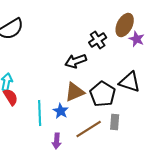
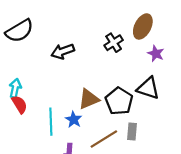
purple star: (137, 39) -> (156, 54), moved
black arrow: (76, 61) -> (63, 51), moved

